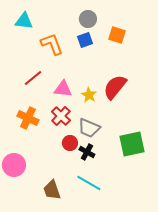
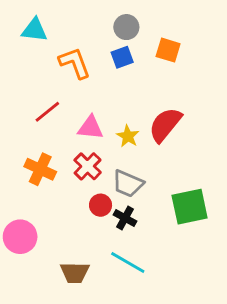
brown trapezoid: (52, 190) -> (75, 273), turned -70

